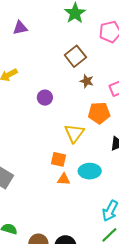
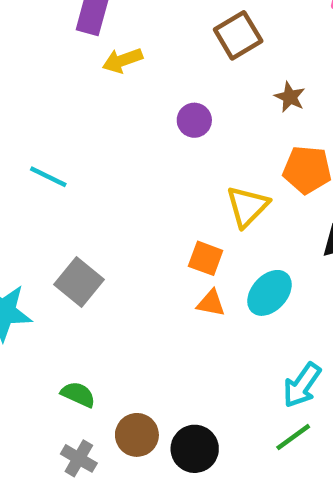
brown square: (75, 56) -> (238, 35), moved
cyan ellipse: (90, 171) -> (270, 293), turned -55

